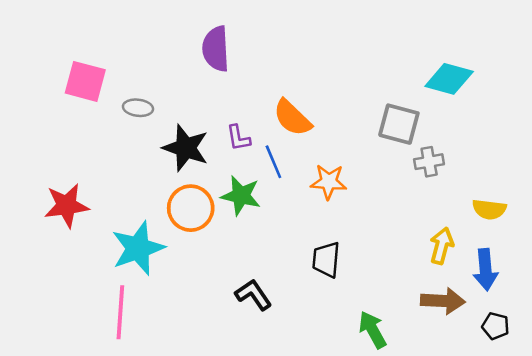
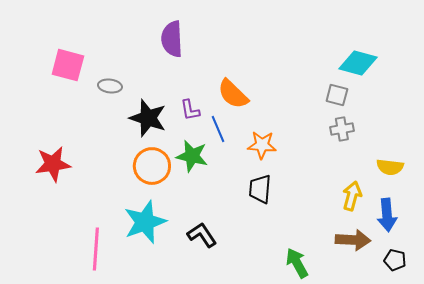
gray square: (399, 124) -> (337, 95), moved, size x0.7
cyan star: (138, 248) -> (145, 222), moved
black trapezoid: (326, 260) -> (260, 189), moved

